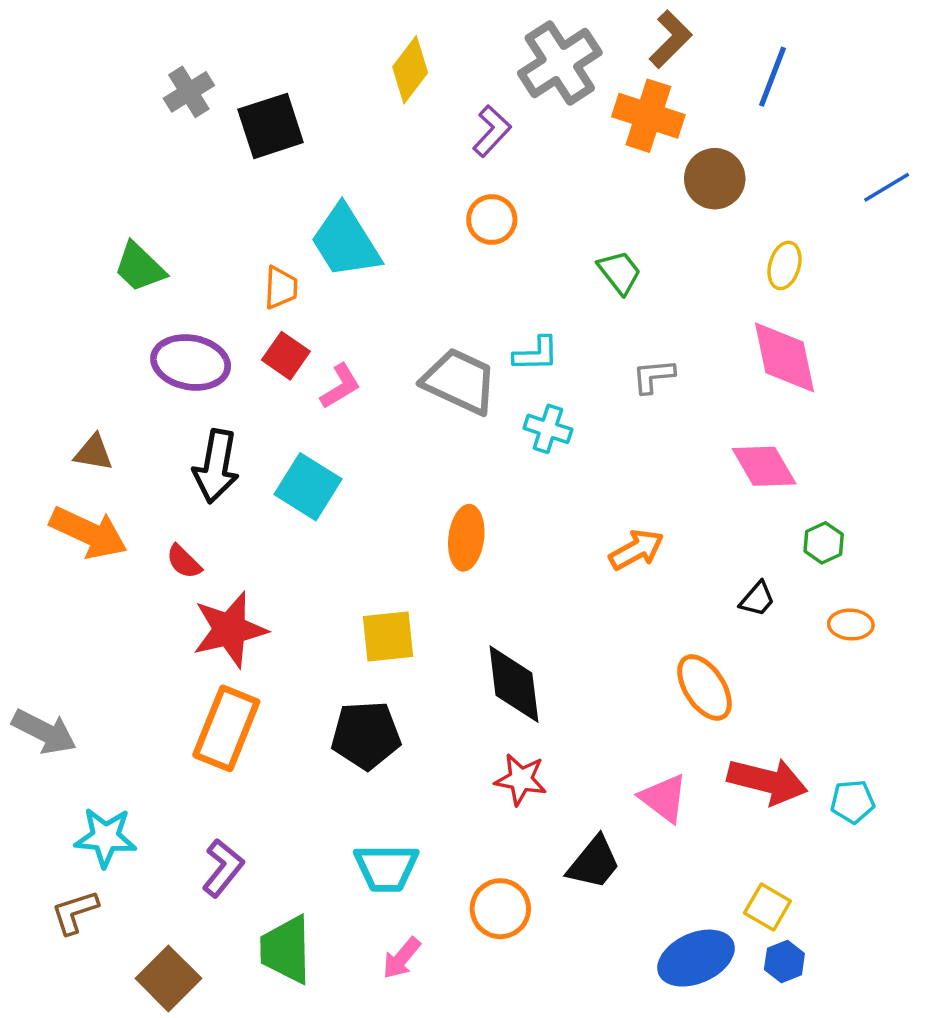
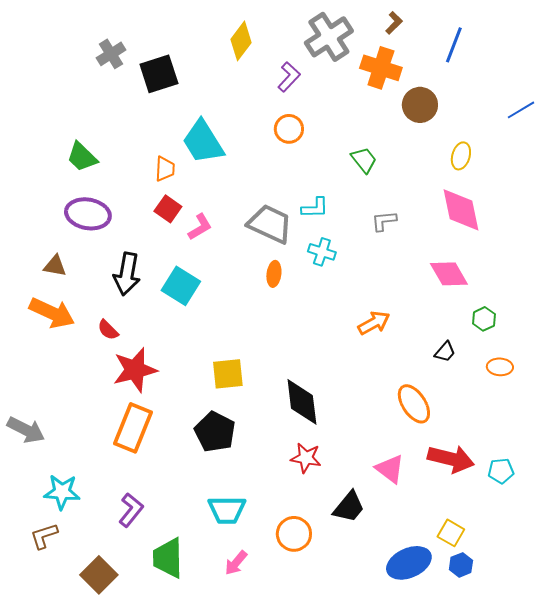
brown L-shape: (670, 39) -> (394, 23), size x0.7
purple ellipse: (191, 362) -> (88, 214), moved
orange ellipse: (466, 538) -> (274, 274), moved, size x0.7
black pentagon: (366, 735) -> (215, 432), turned 30

